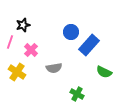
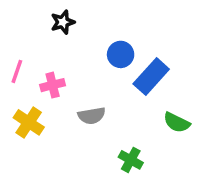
black star: (23, 25) -> (63, 22), moved
pink cross: (31, 50) -> (53, 85), turned 32

